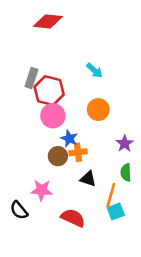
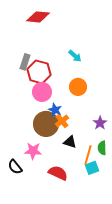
purple star: (125, 144) -> (100, 123), moved
orange cross: (78, 152) -> (62, 121), turned -32
brown circle: (58, 156) -> (46, 124), size x1.6
green semicircle: (126, 172) -> (102, 148), moved

